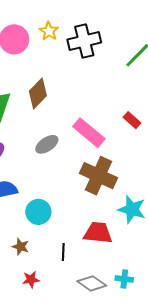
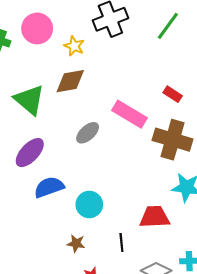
yellow star: (49, 31) -> (74, 46), moved
brown diamond: (38, 93) -> (70, 81), turned 44
brown cross: (98, 176) -> (173, 140), moved

